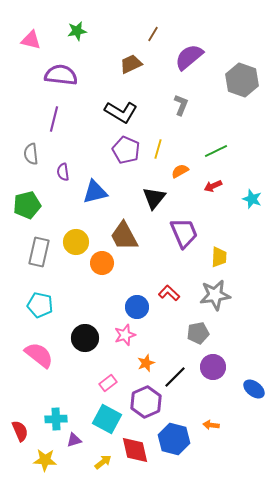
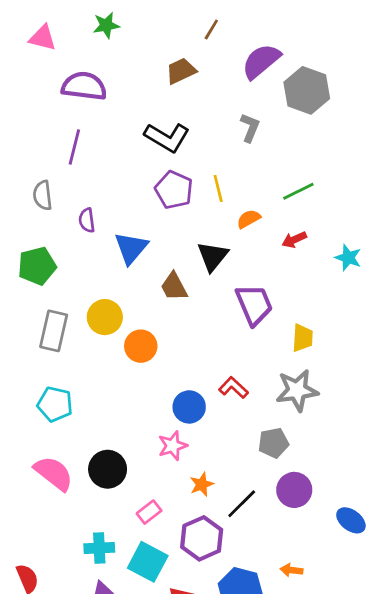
gray hexagon: (242, 80) -> (307, 90), moved
yellow line: (158, 149) -> (218, 188), turned -30
blue triangle: (95, 192) -> (131, 248), turned -36
brown trapezoid: (124, 236) -> (174, 287), moved, size x0.7
black circle: (85, 338) -> (108, 469), moved
cyan cross: (56, 419) -> (99, 548), moved

